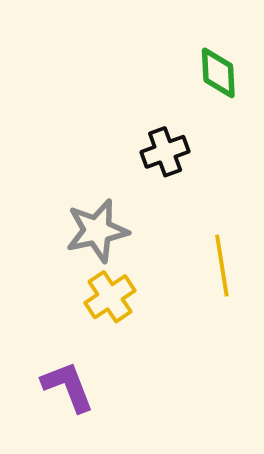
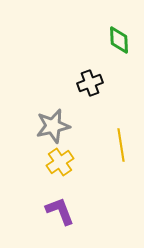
purple L-shape: (68, 387) -> (60, 211), moved

